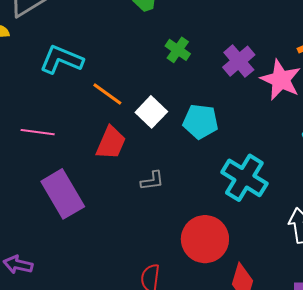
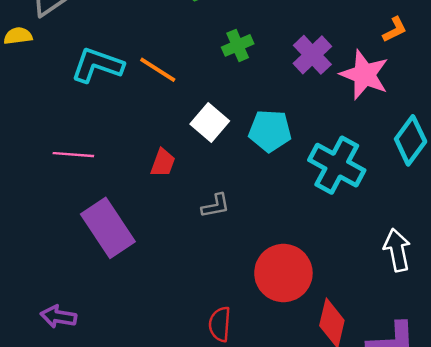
green cross: (178, 50) -> (238, 45), turned 35
orange line: (107, 94) -> (158, 70), moved
red trapezoid: (111, 143) -> (163, 163), size x0.7
cyan cross: (244, 178) -> (337, 165), moved

